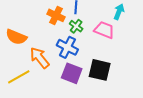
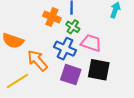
pink trapezoid: (104, 30) -> (91, 43), moved

